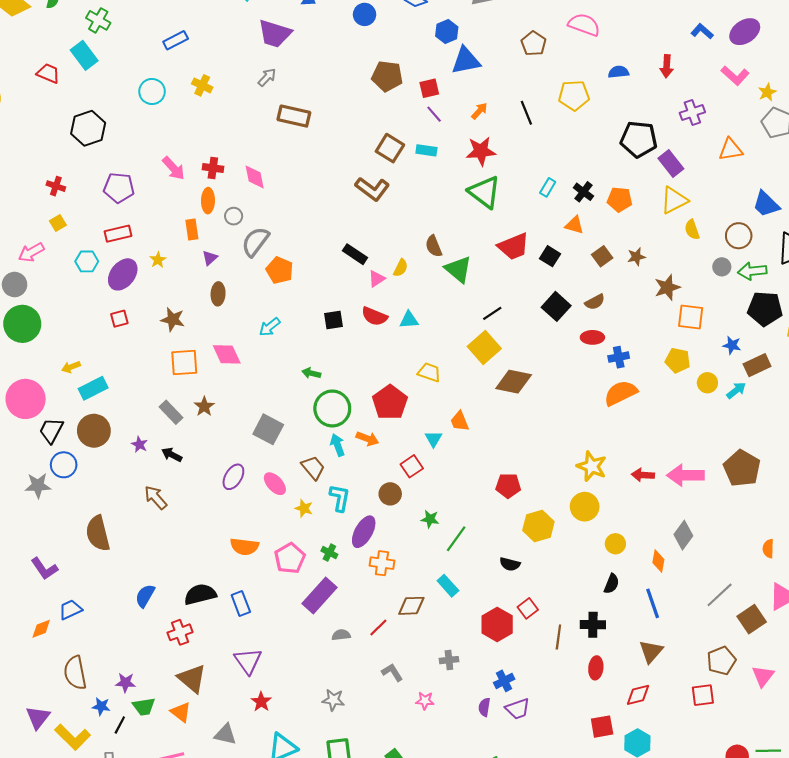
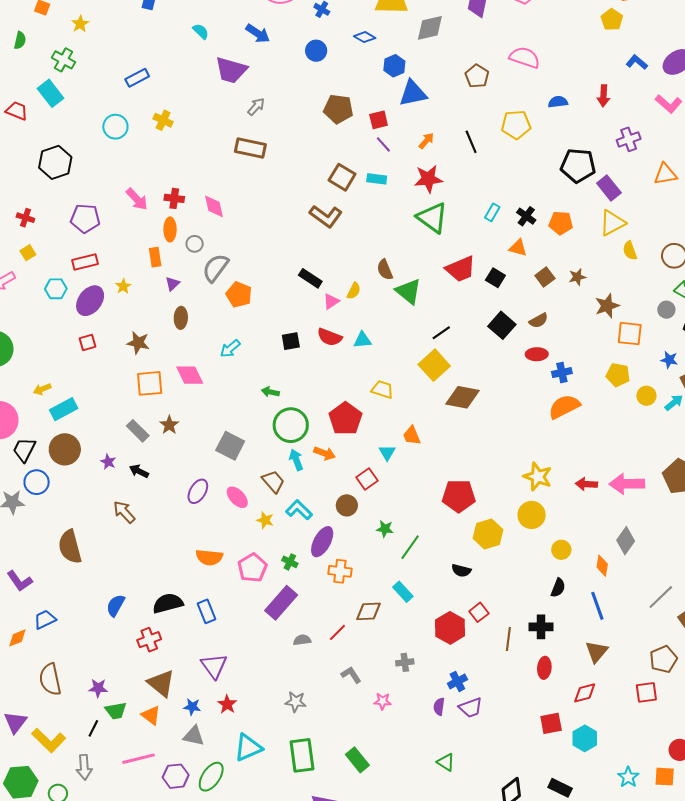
gray arrow: (267, 77) -> (256, 107), moved
gray circle: (722, 267) -> (666, 310), moved
red pentagon: (508, 486) -> (459, 496), size x1.4
cyan L-shape: (340, 498) -> (299, 510), turned -56
blue star: (101, 706) -> (192, 707), moved

